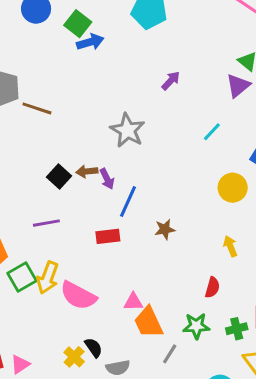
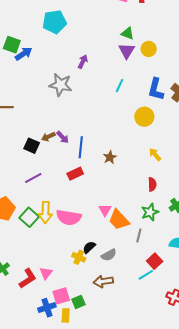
gray star: (127, 130) -> (61, 85), moved
pink triangle: (133, 302) -> (105, 210), turned -40
black semicircle: (94, 348) -> (89, 247), turned -80

